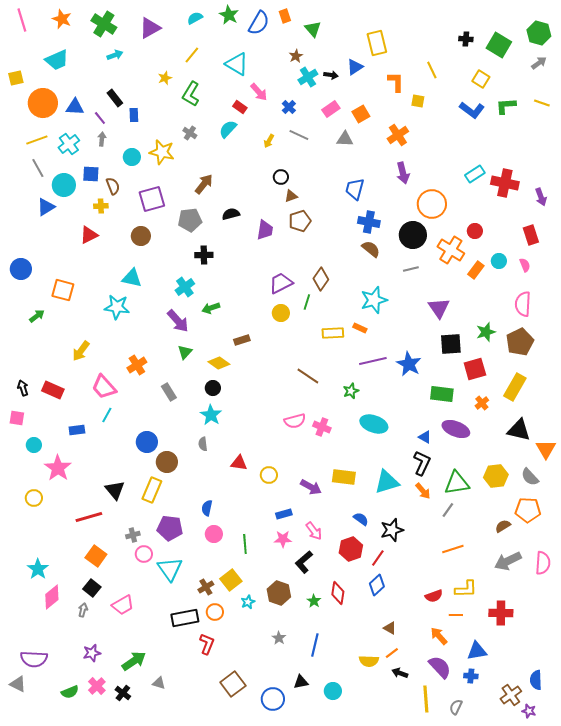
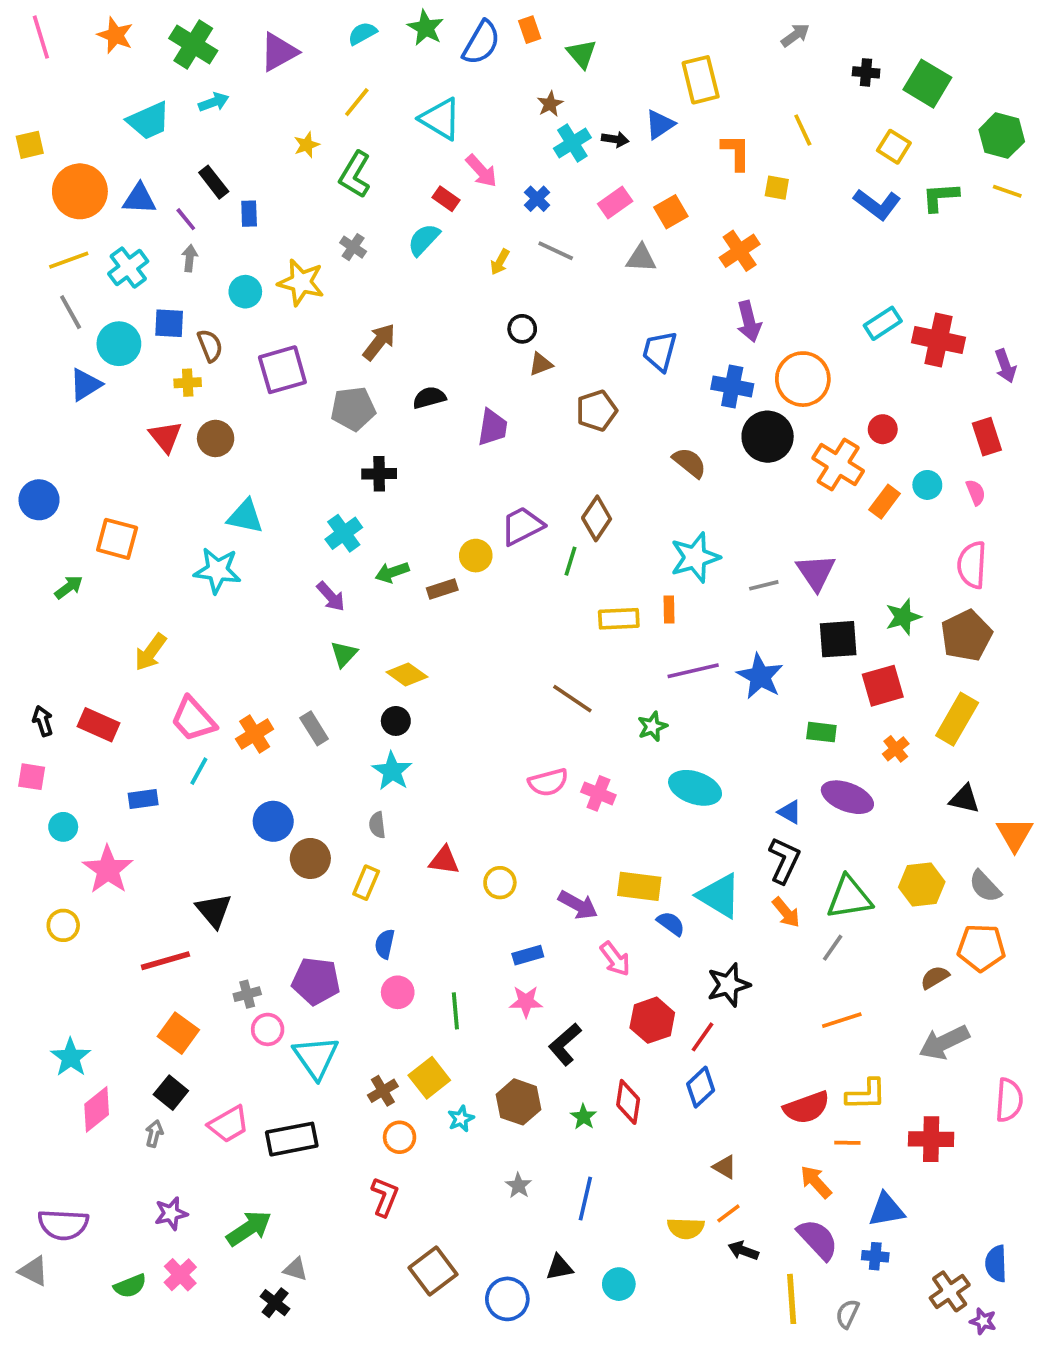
green hexagon: (539, 33) -> (1002, 136), moved
cyan trapezoid: (57, 60) -> (149, 121), moved
gray arrow: (539, 63) -> (795, 35), moved
brown pentagon: (300, 221) -> (597, 411), moved
blue cross: (369, 222) -> (732, 386), moved
red triangle: (89, 235) -> (165, 437), turned -42
brown circle: (141, 236) -> (216, 438), moved
gray line: (411, 269) -> (764, 585), moved
yellow circle: (281, 313) -> (476, 556), moved
purple arrow: (178, 321) -> (331, 596), size x0.7
orange rectangle: (360, 328) -> (669, 609), turned 64
brown rectangle: (242, 340) -> (442, 589), moved
orange cross: (137, 365) -> (255, 734), moved
green rectangle: (442, 394) -> (821, 732), size x0.7
black triangle: (519, 430) -> (965, 799), size x0.7
cyan triangle: (387, 482) -> (719, 896), turned 48
yellow rectangle: (152, 490) -> (366, 883), moved, size x0.7
blue semicircle: (361, 519) -> (671, 924), moved
pink arrow: (314, 531) -> (615, 959), moved
pink semicircle: (543, 563) -> (1009, 1100), moved
red semicircle: (434, 596) -> (807, 1108), size x1.4
black rectangle: (185, 618) -> (292, 1139), moved
black cross: (123, 693) -> (275, 1303), moved

